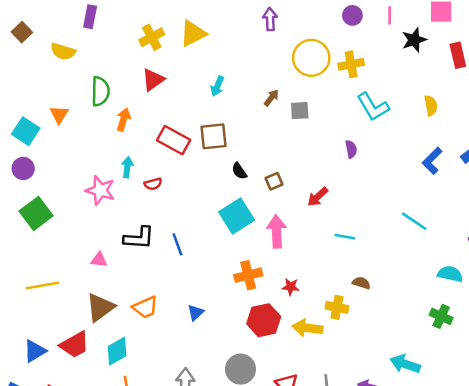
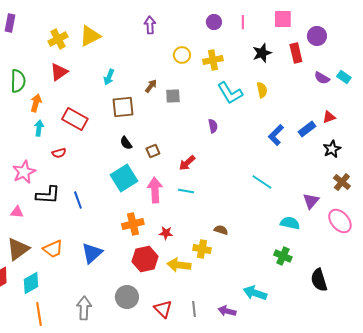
black star: (414, 40) -> (262, 53), moved
yellow circle: (311, 58) -> (182, 55), size x0.6
yellow semicircle: (431, 105) -> (262, 90), moved
brown square: (213, 136) -> (123, 107), moved
cyan arrow: (127, 167) -> (39, 128), moved
pink star: (100, 190) -> (24, 172), moved, turned 30
cyan line: (345, 237) -> (186, 191), moved
blue triangle: (195, 313) -> (92, 253), size x1.6

